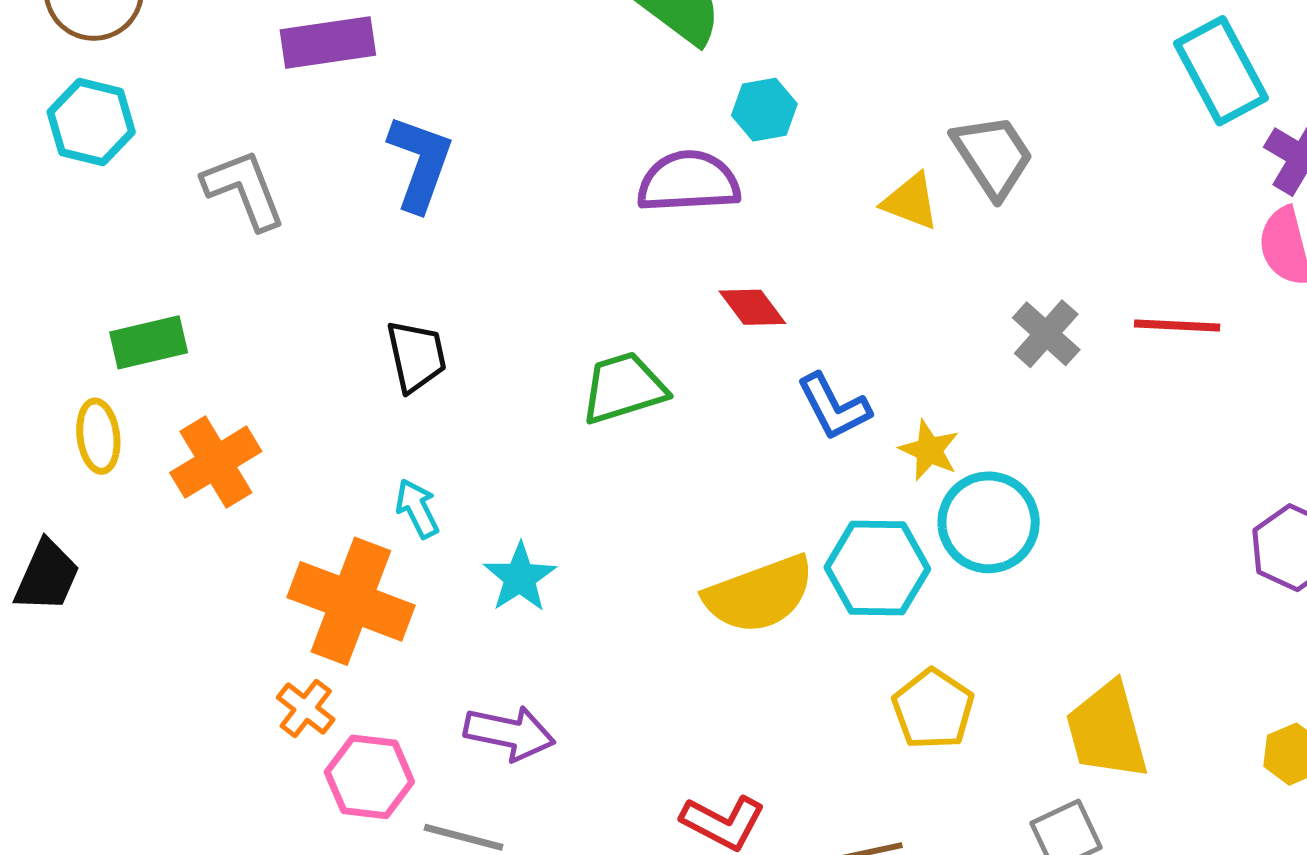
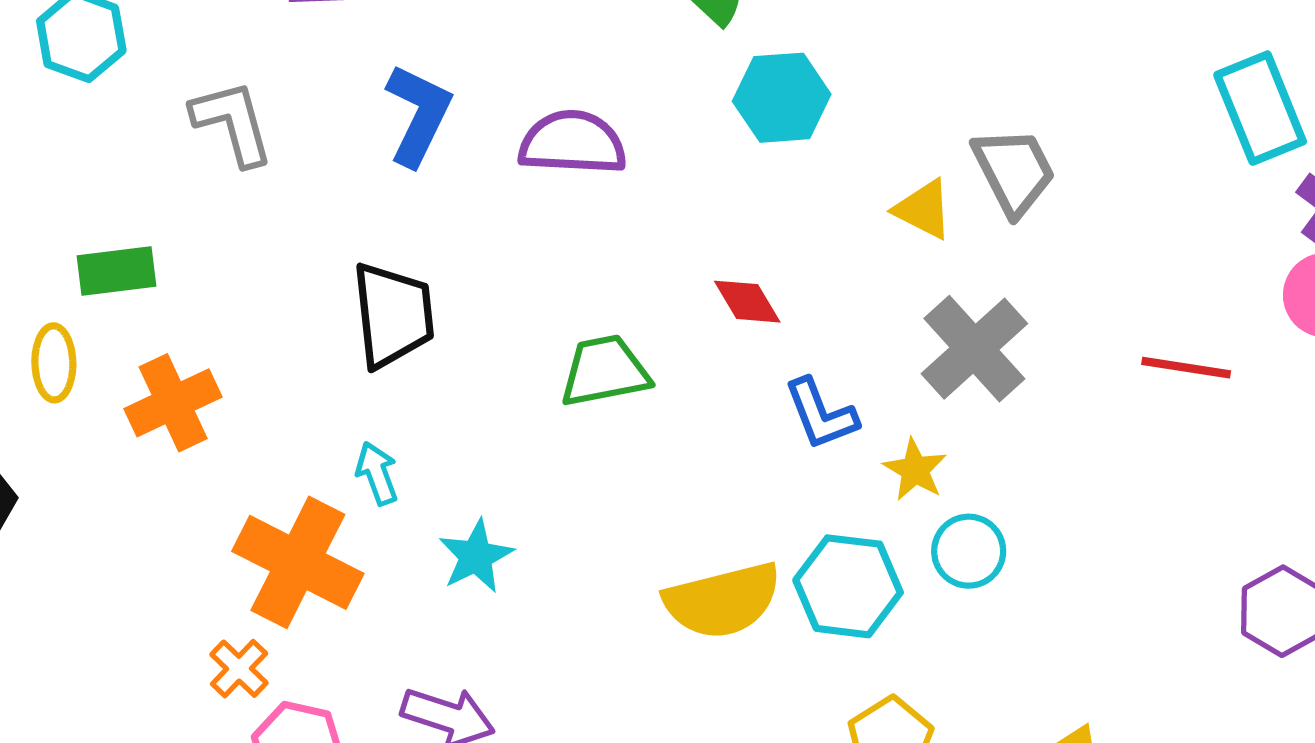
cyan hexagon: (764, 110) -> (782, 98), size x1.4
purple semicircle: (688, 182) -> (572, 143), moved
gray cross: (1046, 334) -> (974, 349), moved, size x1.5
black trapezoid: (416, 356) -> (393, 315), size x1.4
cyan circle: (989, 522) -> (969, 551), size x0.7

